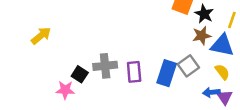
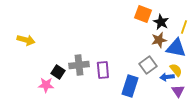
yellow arrow: (41, 36) -> (26, 40), turned 54
blue rectangle: (167, 73) -> (130, 86), moved
blue arrow: (211, 92) -> (167, 77), moved

